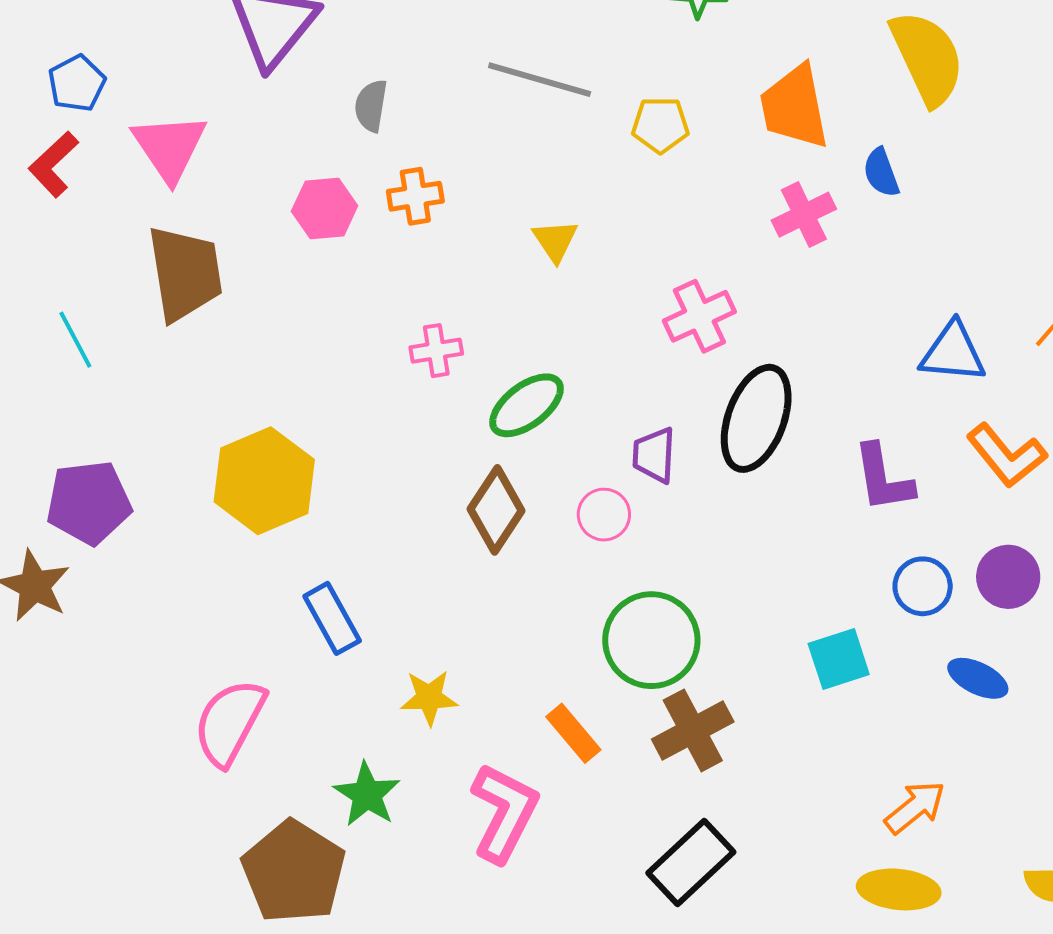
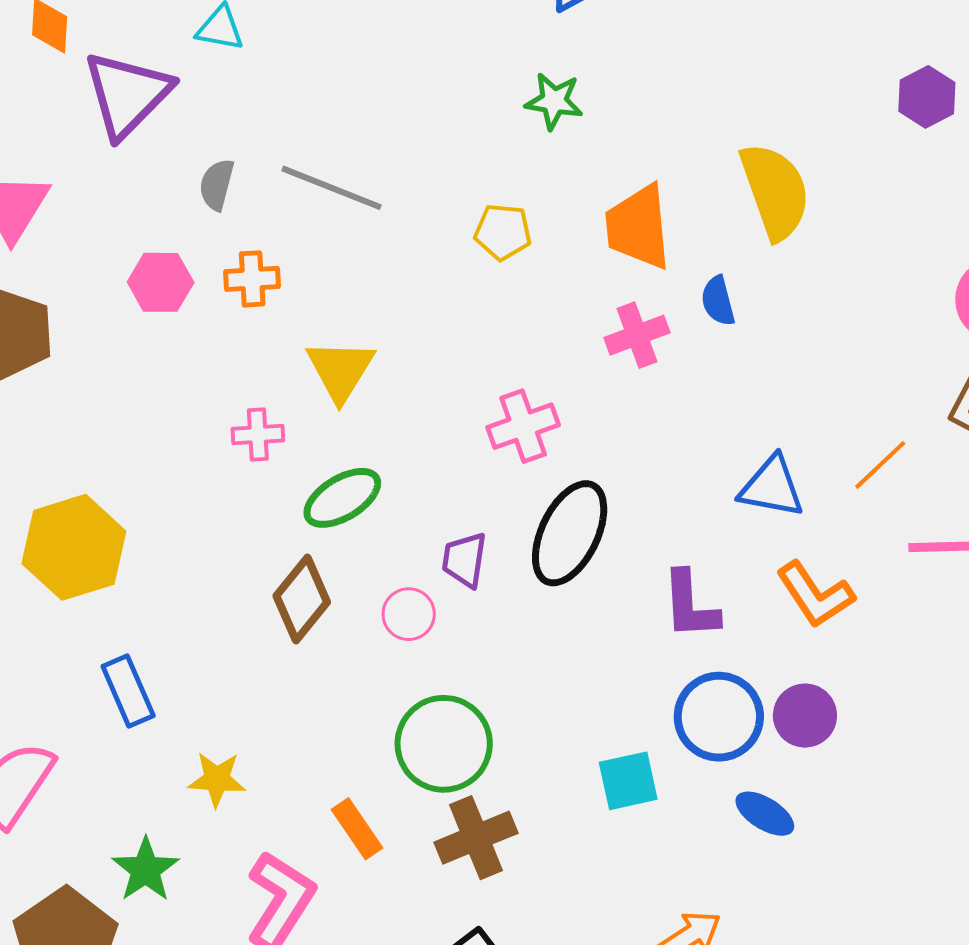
gray line: (540, 80) -> (332, 188), moved
yellow triangle: (555, 241) -> (340, 370), moved, size x1.5
blue circle: (923, 586) -> (719, 717), size x1.5

